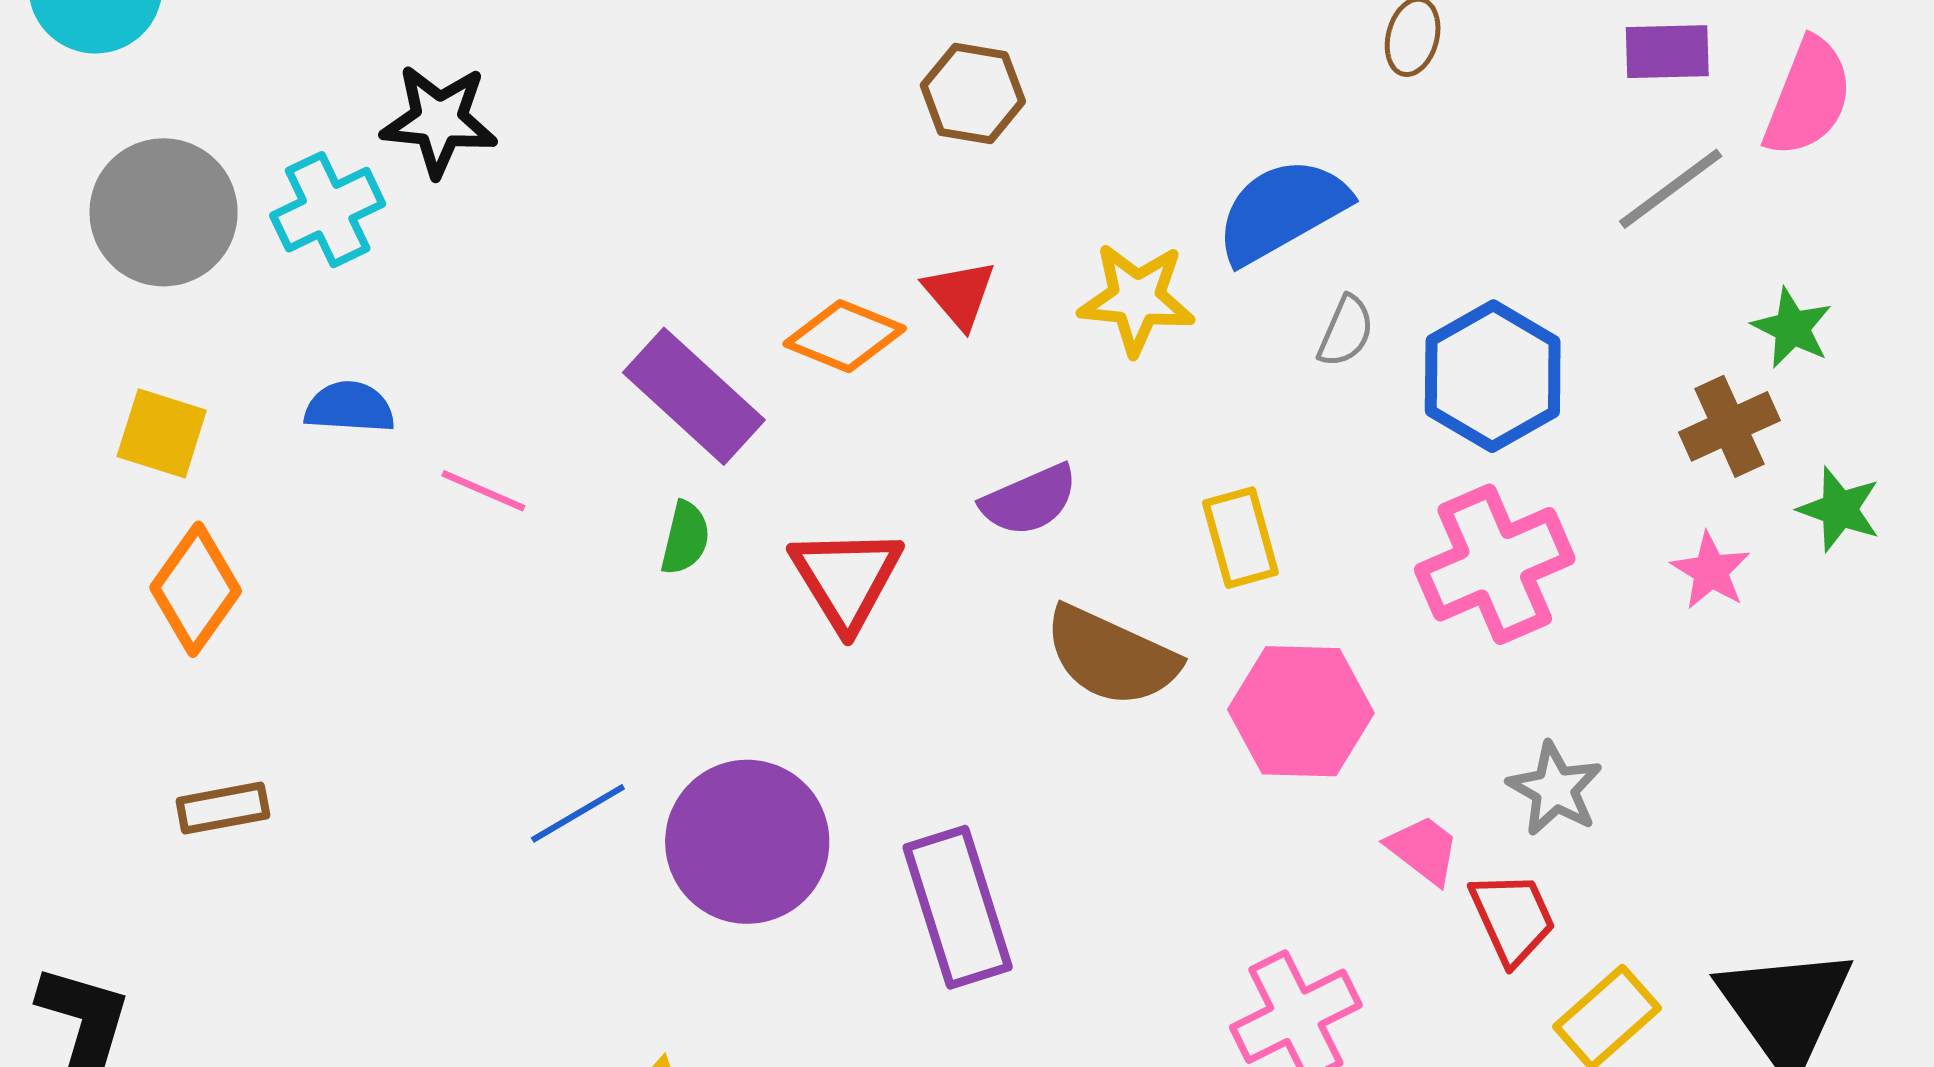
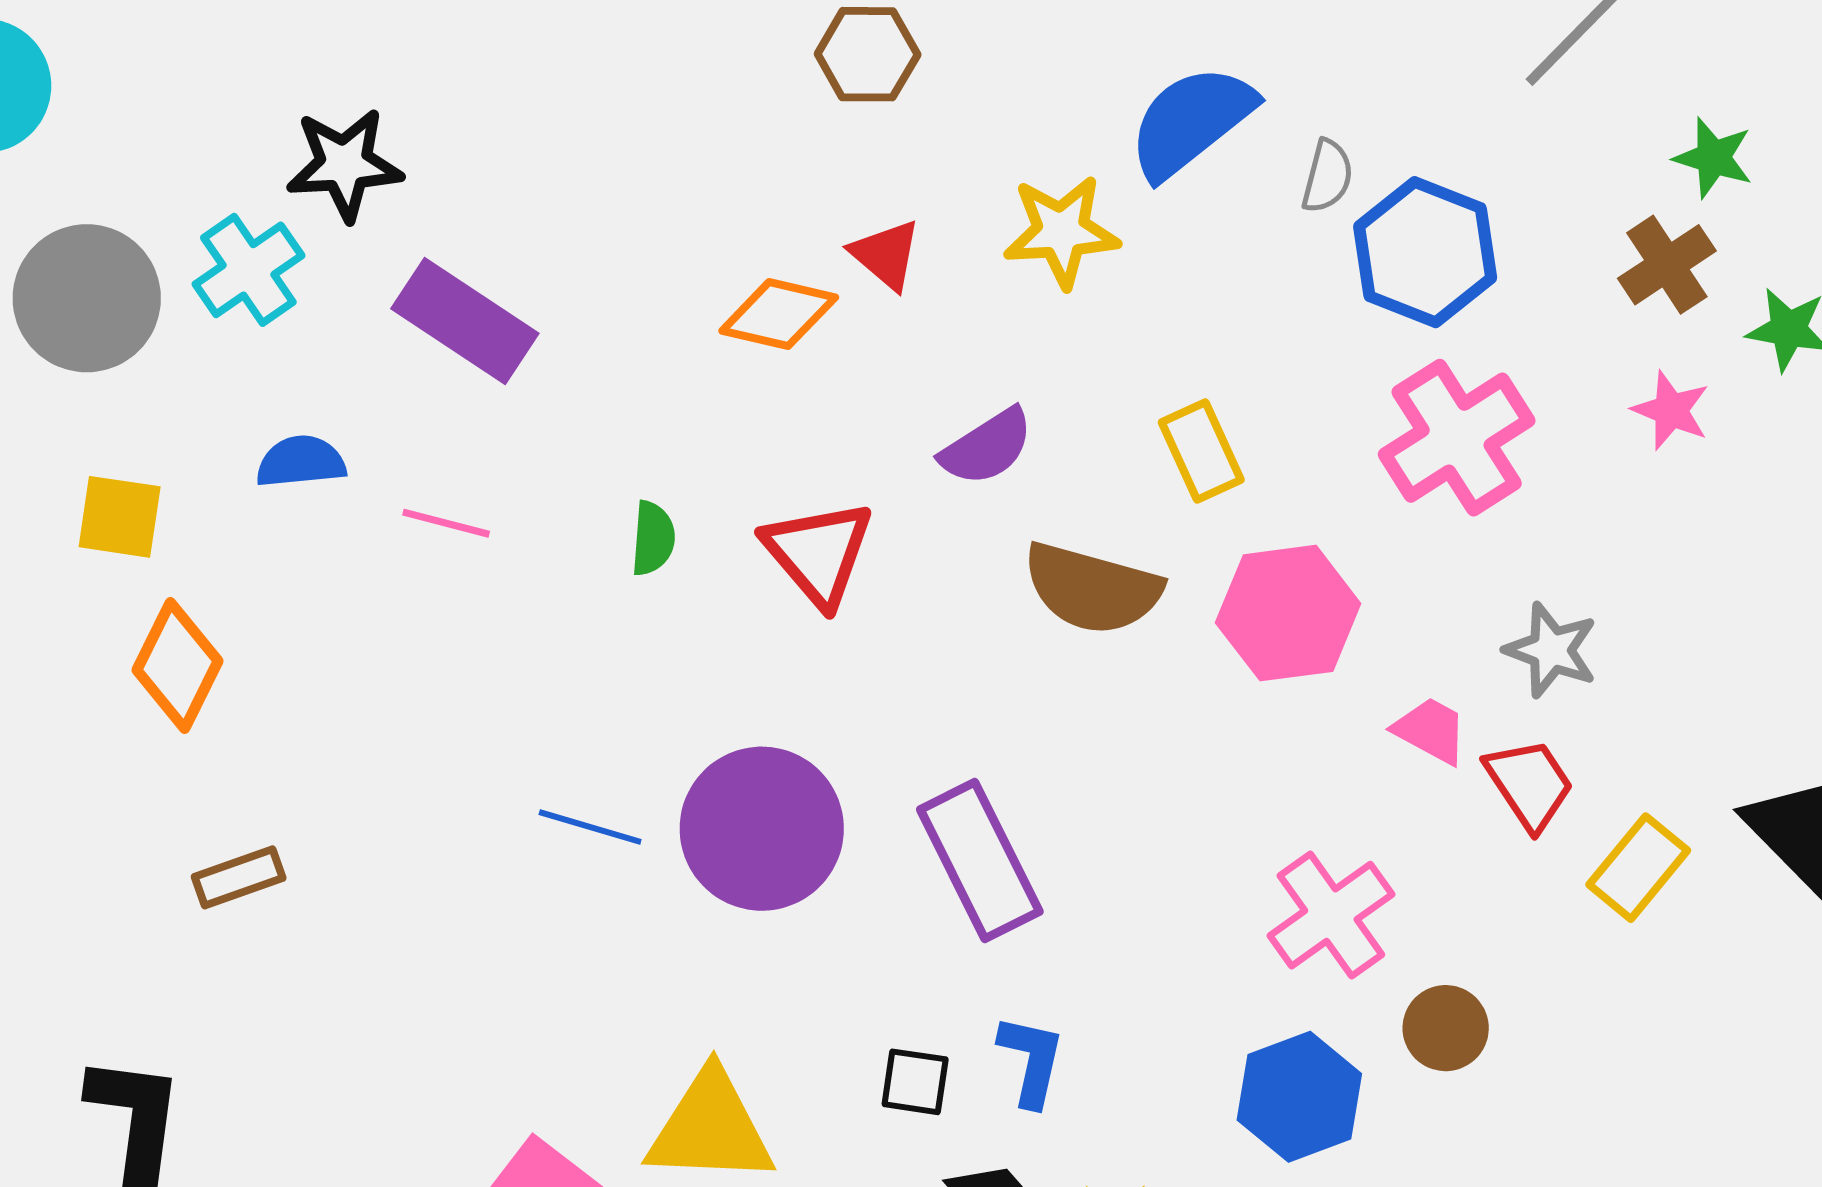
gray semicircle: (1346, 331) -> (1327, 176), moved
purple rectangle: (694, 396) -> (465, 321), moved
blue line: (578, 813) -> (590, 827), turned 56

